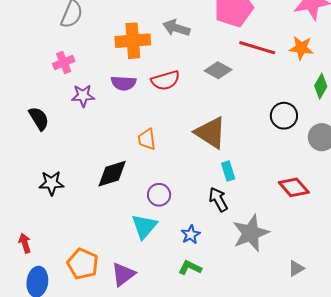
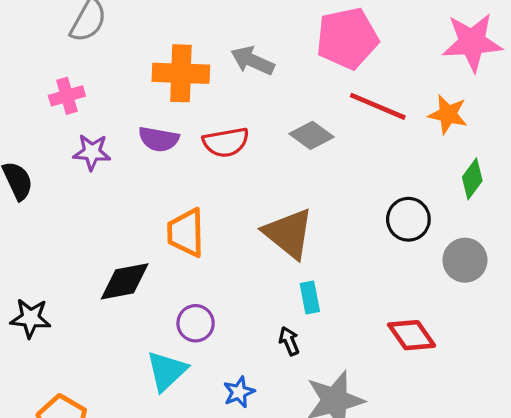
orange trapezoid: (147, 139) -> (186, 233), size x1.4
black star: (51, 183) -> (31, 318), moved
black arrow: (218, 199) -> (289, 341), size x0.7

